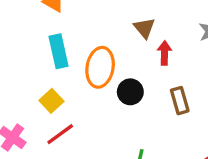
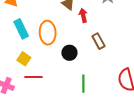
black circle: (130, 92) -> (69, 53), moved
red line: (60, 134) -> (34, 77), turned 48

